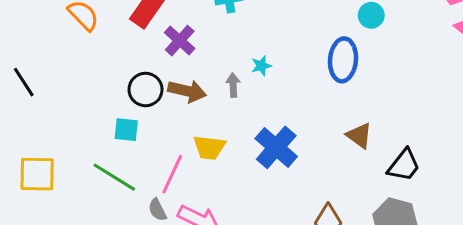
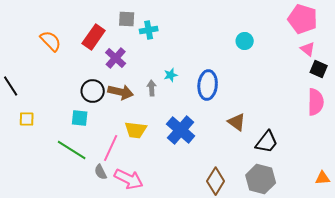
blue ellipse: (343, 60) -> (208, 85), moved
yellow square: (37, 174) -> (27, 119), moved, size x0.6

